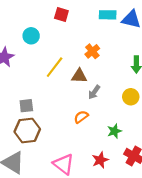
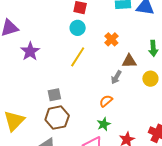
cyan circle: (31, 36) -> (78, 28), moved
brown triangle: (79, 76) -> (129, 61), moved
green star: (114, 131) -> (104, 124), moved

